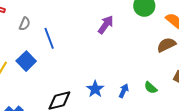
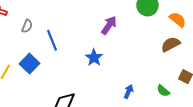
green semicircle: (151, 88) -> (163, 91), moved
blue star: (95, 89) -> (94, 58), moved

